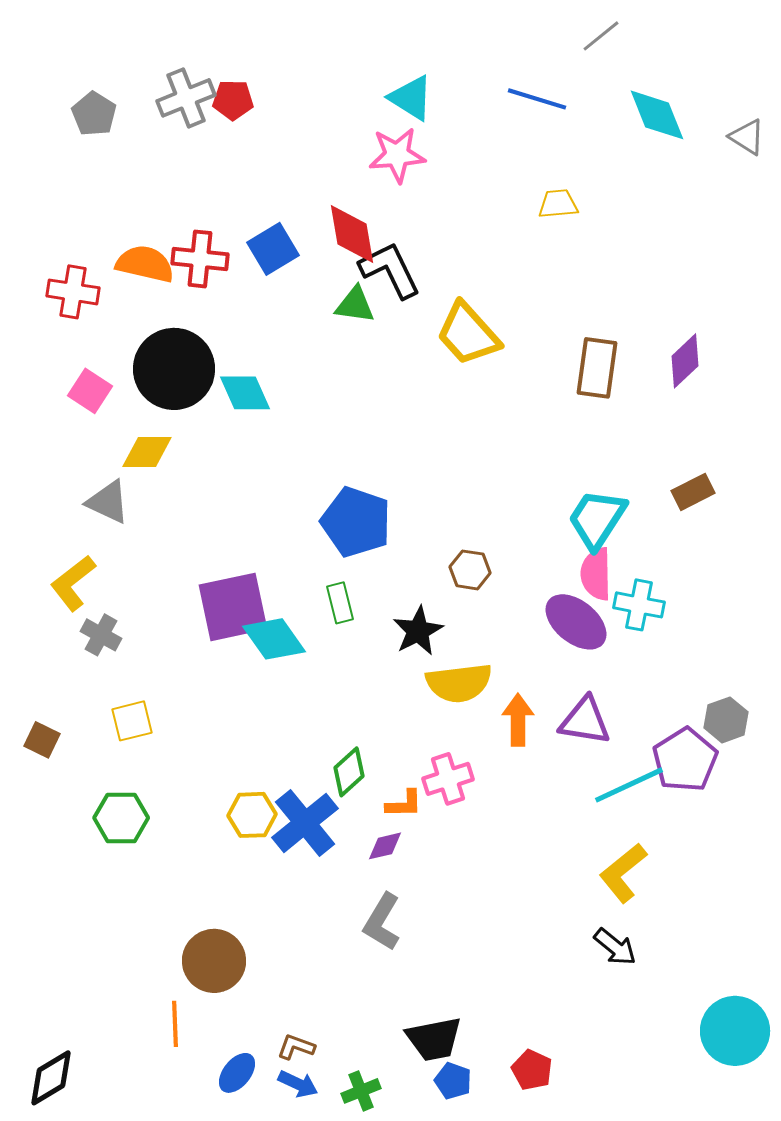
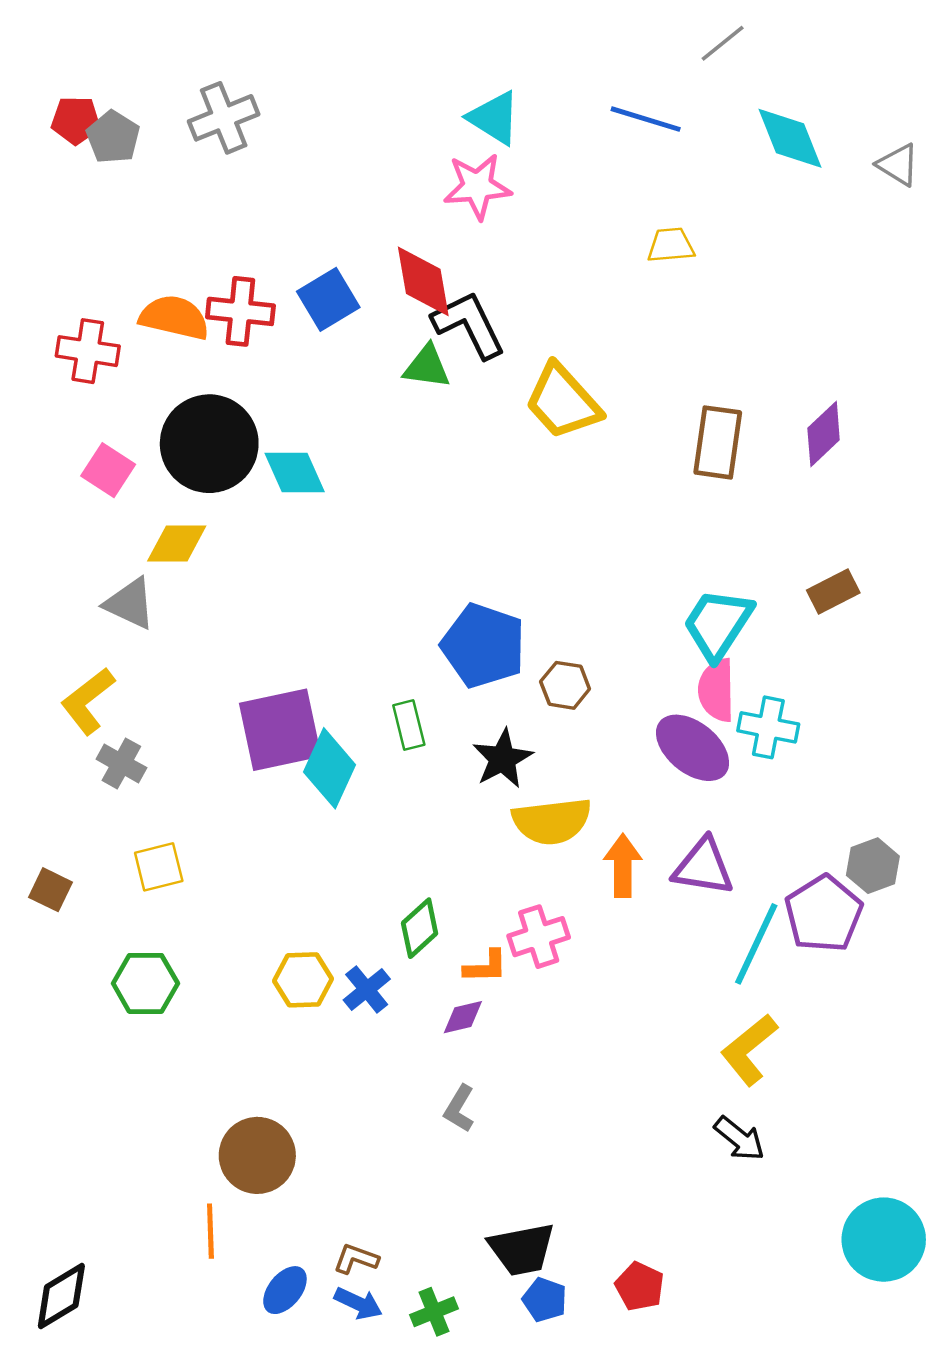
red pentagon: (233, 100) -> (76, 120), moved
blue pentagon: (356, 522) -> (483, 646), moved
cyan diamond: (274, 639) -> (329, 768), turned 60
cyan line: (629, 785) -> (756, 944), turned -40
blue cross: (305, 823) -> (367, 989), size x0.6
gray L-shape: (382, 922) -> (459, 1109), size x0.7

